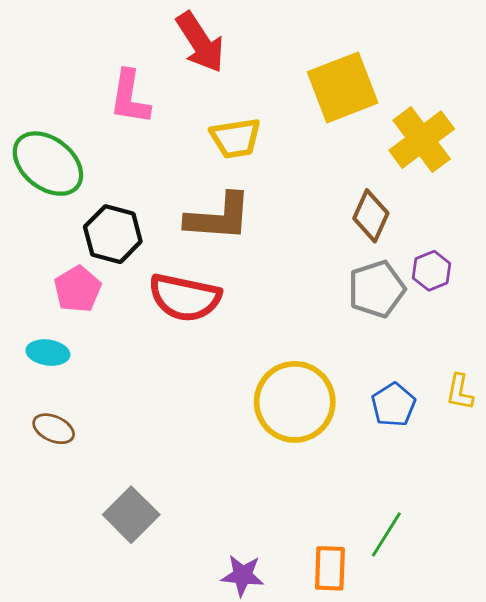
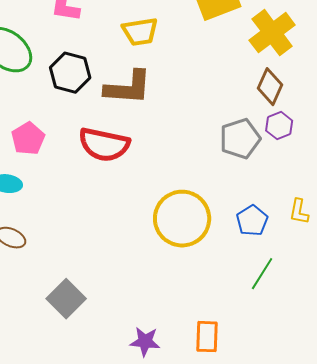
brown diamond: (371, 216) -> (270, 87), moved
black hexagon: (113, 234) -> (70, 73), moved
green line: (386, 534) -> (262, 274), moved

